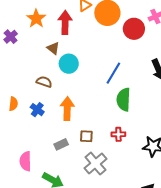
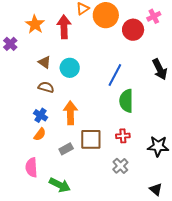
brown triangle: (53, 48) -> (45, 62), moved
orange semicircle: (13, 104) -> (40, 134), moved, turned 32
brown square: (86, 136) -> (91, 139), size x1.6
gray cross: (95, 164) -> (120, 166), moved, size x0.7

